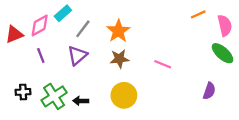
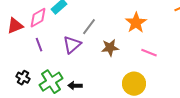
gray line: (83, 29) -> (89, 27), moved
orange star: (118, 31) -> (136, 23), moved
black cross: (23, 92) -> (23, 78), turned 32
yellow circle: (124, 95) -> (134, 84), moved

